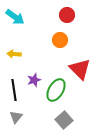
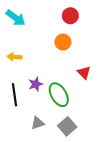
red triangle: (80, 69) -> (84, 73), size x0.6
green ellipse: (56, 90) -> (59, 95), turned -60
gray triangle: (16, 117) -> (38, 123), moved, turned 32

